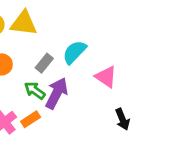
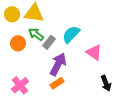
green arrow: (35, 91) -> (36, 34), moved
orange rectangle: (31, 119) -> (57, 83), moved

